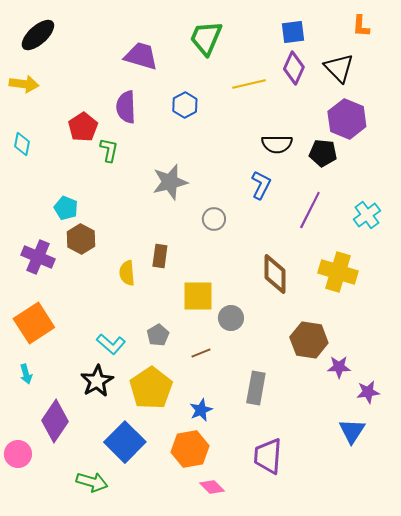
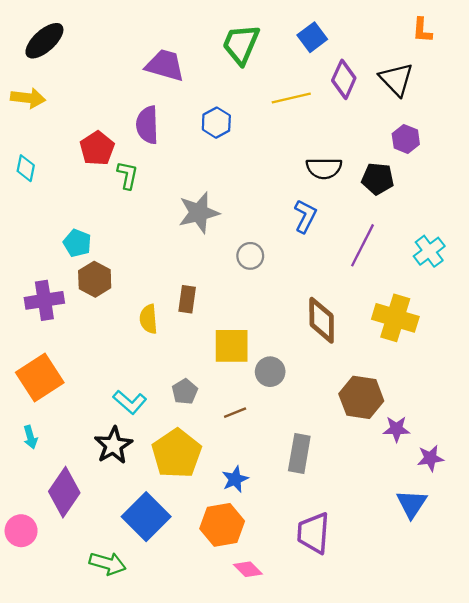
blue square: (293, 32) -> (312, 37), moved, turned -30
purple hexagon: (347, 119) -> (406, 139), size x0.6
purple cross: (38, 257) -> (44, 300), turned -32

